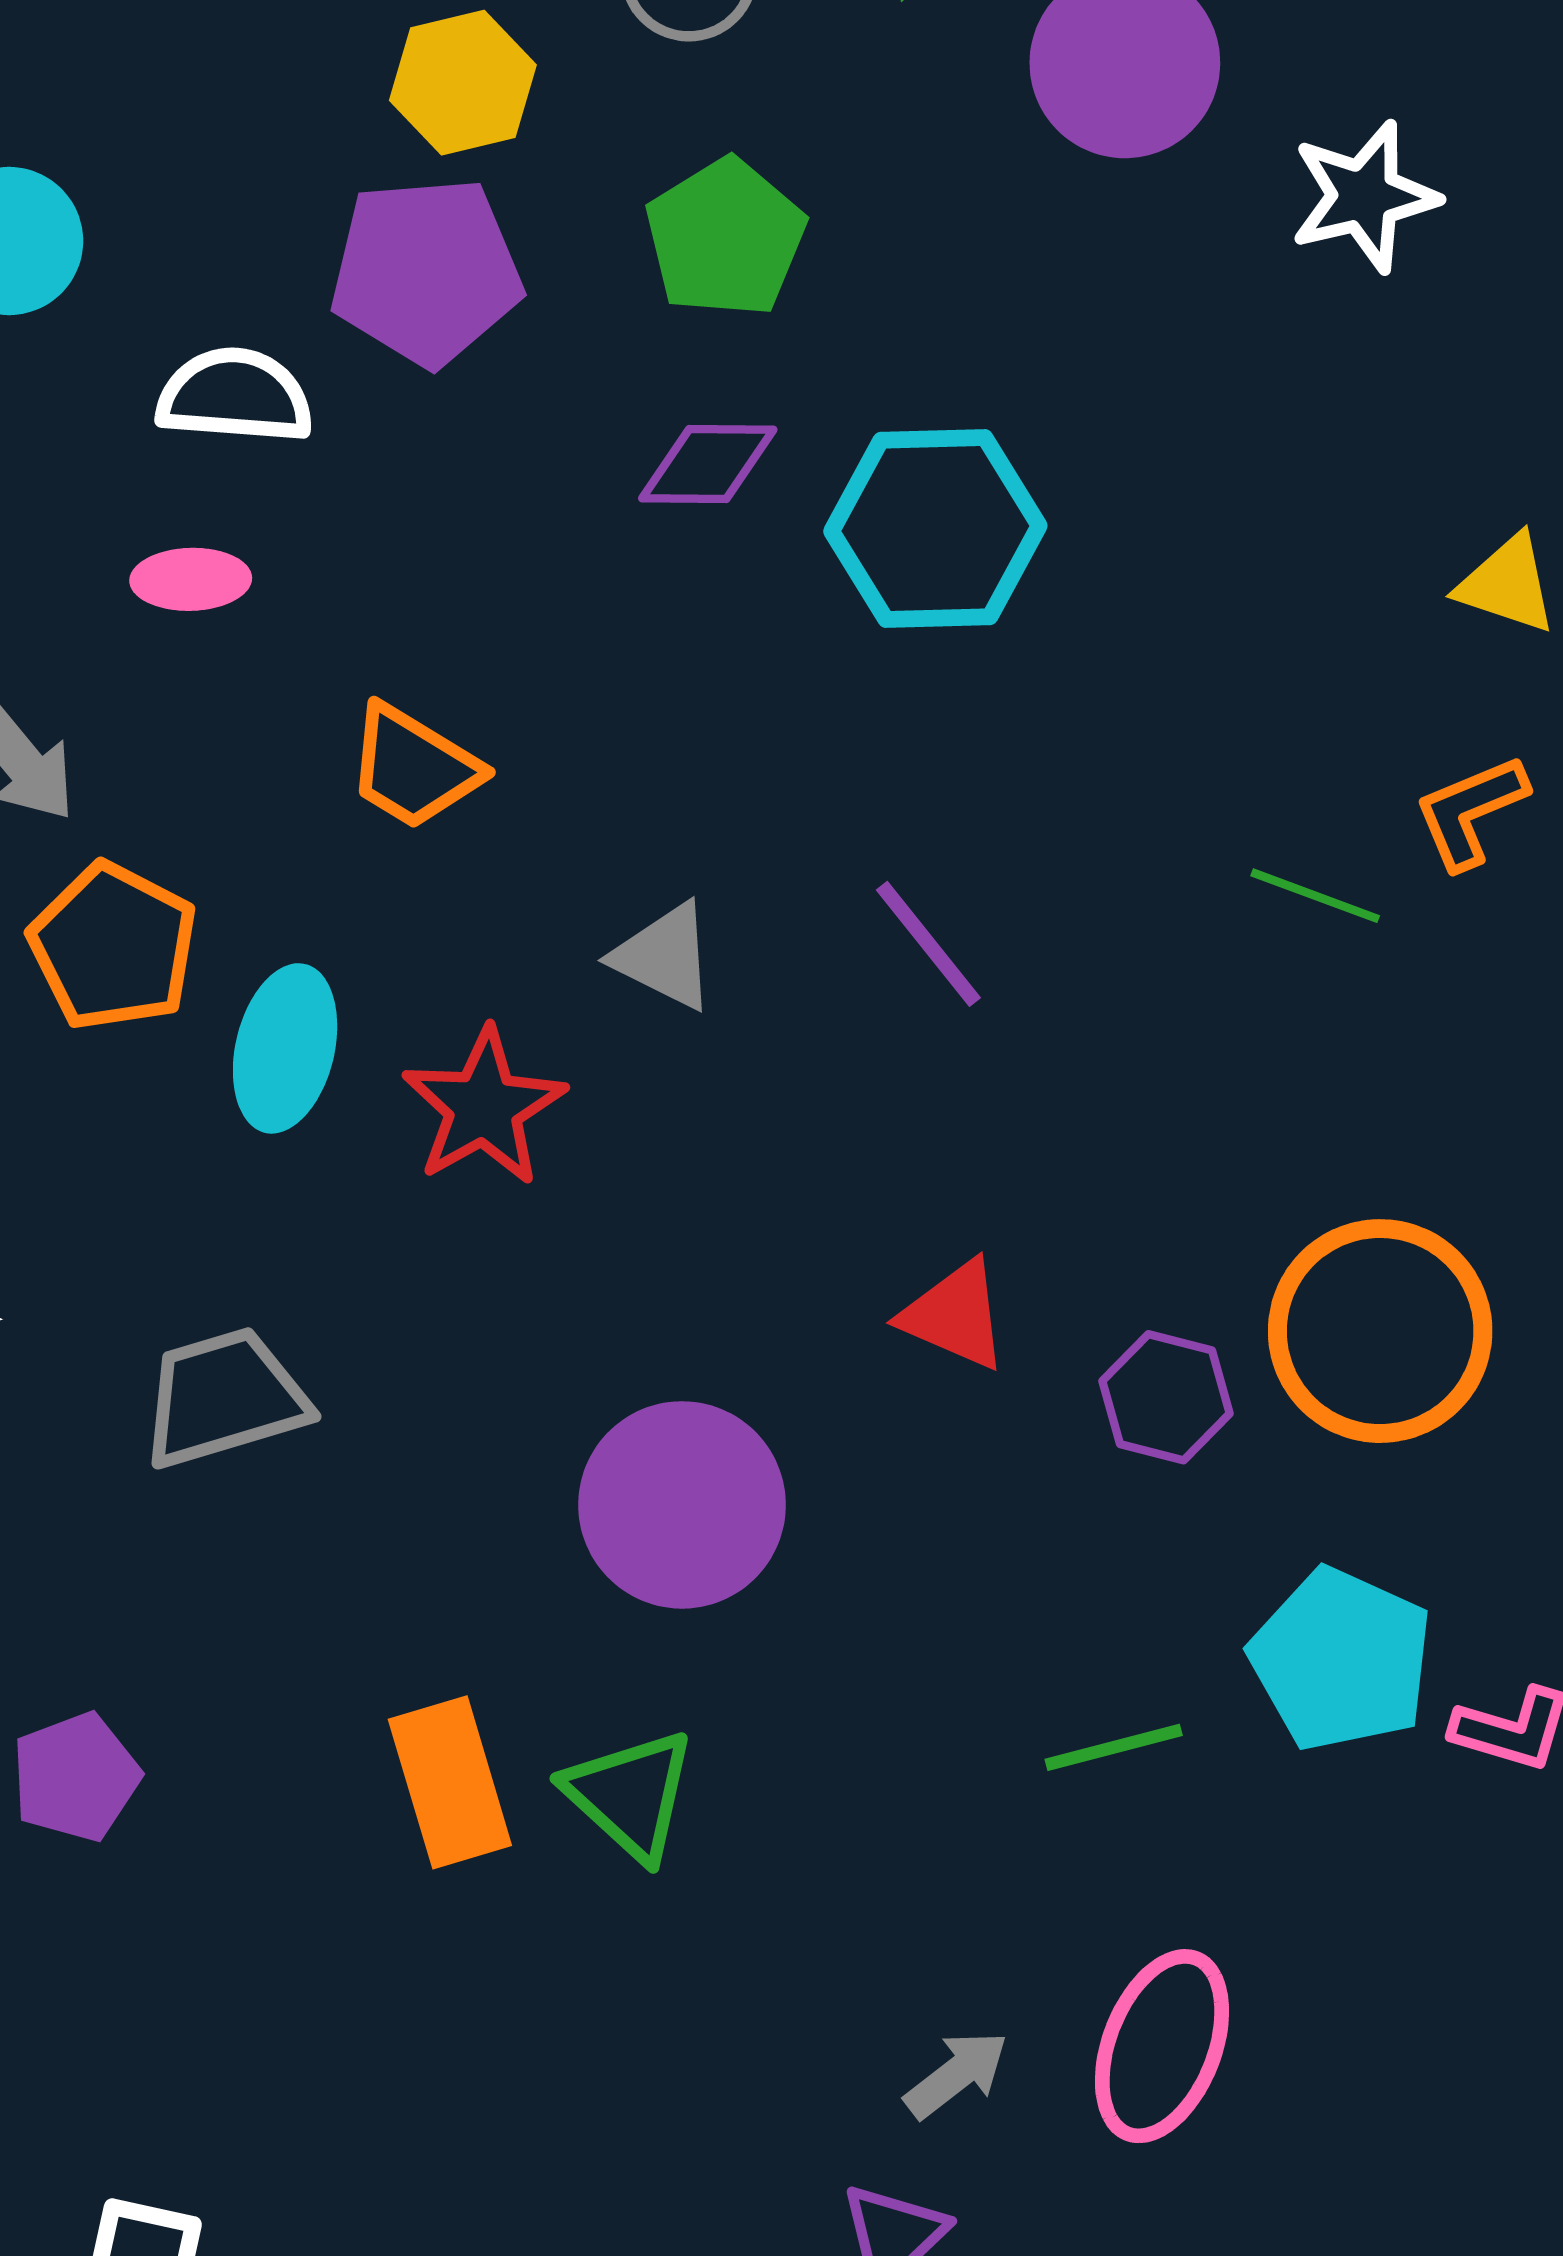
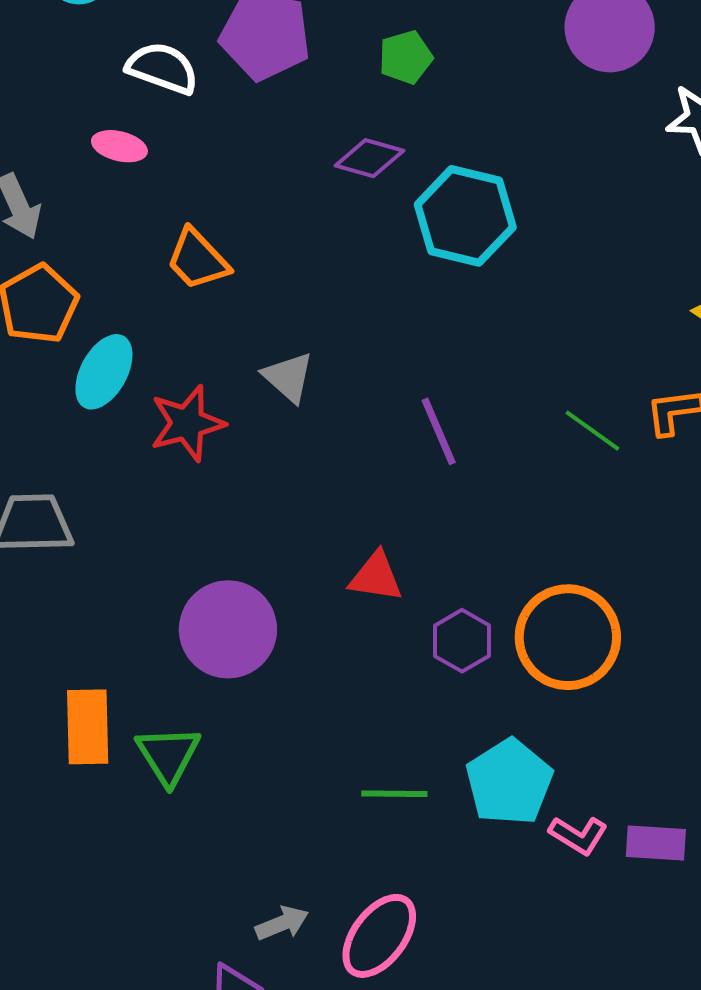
green pentagon: (725, 238) -> (406, 57), size x0.7
purple line: (928, 944) -> (439, 431), moved
red triangle: (955, 1315) -> (376, 577), turned -30

